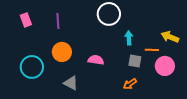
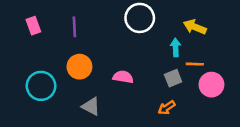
yellow arrow: (170, 37) -> (195, 27), moved
cyan arrow: (129, 38) -> (176, 47), moved
gray square: (135, 61) -> (173, 78), turned -32

